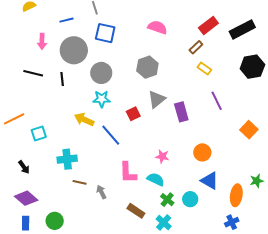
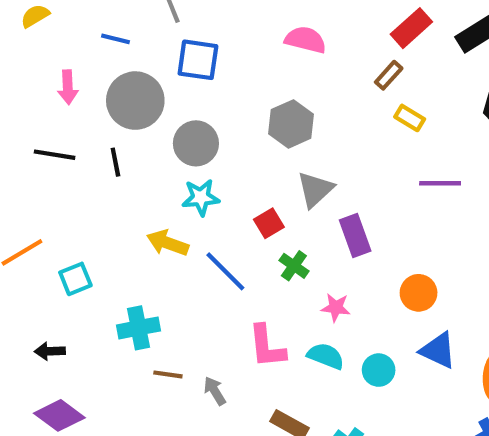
blue line: (67, 20) -> (115, 39), turned 32
purple line: (217, 101) -> (440, 183), turned -60
purple rectangle: (181, 112) -> (355, 236), moved
black arrow: (24, 167) -> (50, 351), turned 128
cyan circle: (190, 199) -> (379, 370), moved
green cross: (167, 200) -> (294, 266), moved

